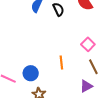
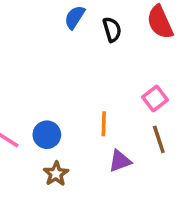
purple triangle: (86, 86) -> (120, 161), moved

